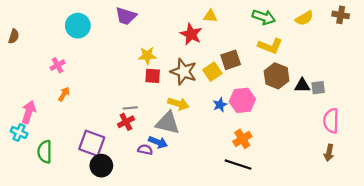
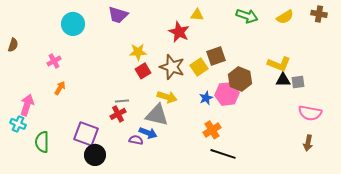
brown semicircle: (14, 36) -> (13, 45), moved
yellow L-shape: (270, 46) -> (279, 64), moved
red square: (153, 76) -> (143, 71), turned -35
brown hexagon: (277, 76) -> (240, 79), moved
pink semicircle: (331, 121) -> (310, 113), turned -80
orange cross: (242, 139) -> (212, 130), moved

